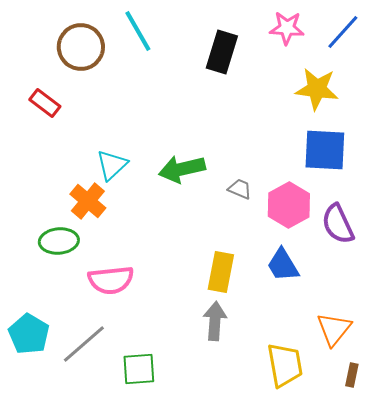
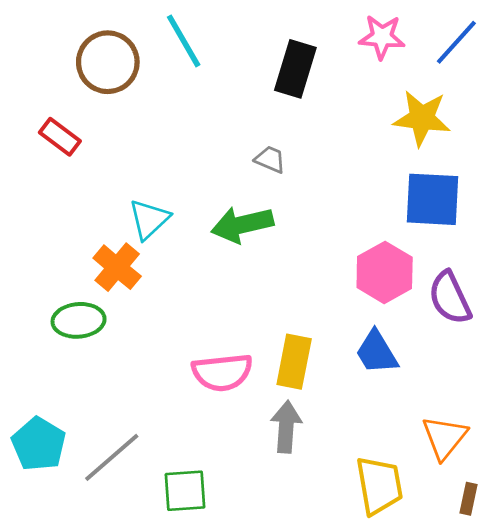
gray trapezoid: (240, 189) -> (270, 159), moved
pink semicircle: (111, 280) -> (222, 372), moved

